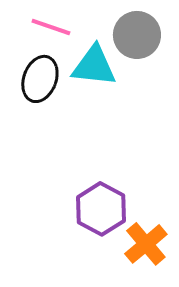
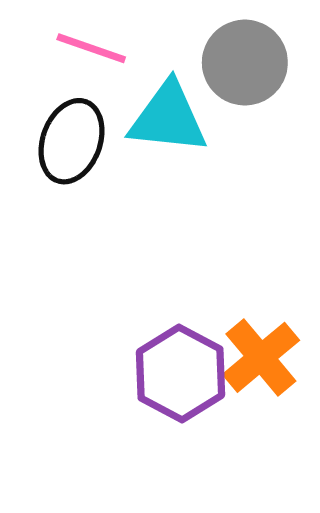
orange cross: (146, 244) -> (261, 357), moved

